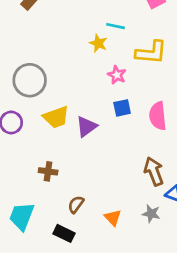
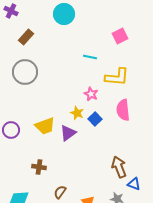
yellow star: (98, 43) -> (77, 113), moved
gray circle: (30, 80) -> (25, 72), moved
blue square: (122, 108) -> (95, 119), turned -32
pink semicircle: (158, 116) -> (123, 110), moved

